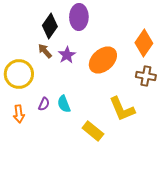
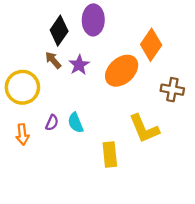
orange diamond: (144, 43) -> (151, 45), moved
yellow rectangle: (93, 131) -> (110, 155), turned 45

